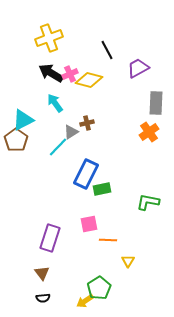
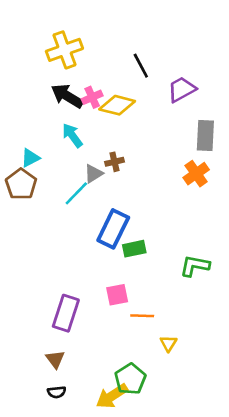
cyan triangle: (23, 120) -> (30, 158), size x0.7
yellow arrow: (85, 301) -> (112, 396), size x1.4

